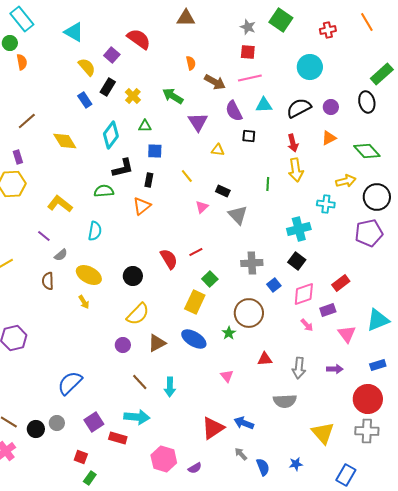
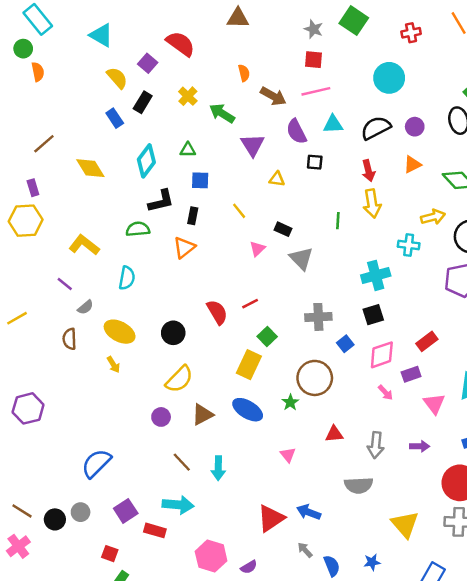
yellow cross: (133, 96) -> (188, 96), moved
black square: (297, 261) -> (373, 315), turned 36

